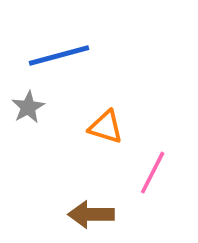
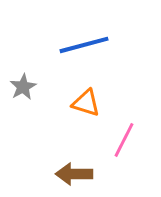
blue line: (59, 55) -> (84, 45), moved

